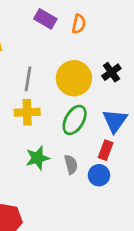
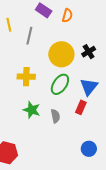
gray line: (28, 79) -> (29, 36), moved
green star: (38, 158) -> (32, 110), turned 30
blue circle: (99, 175) -> (89, 149), moved

